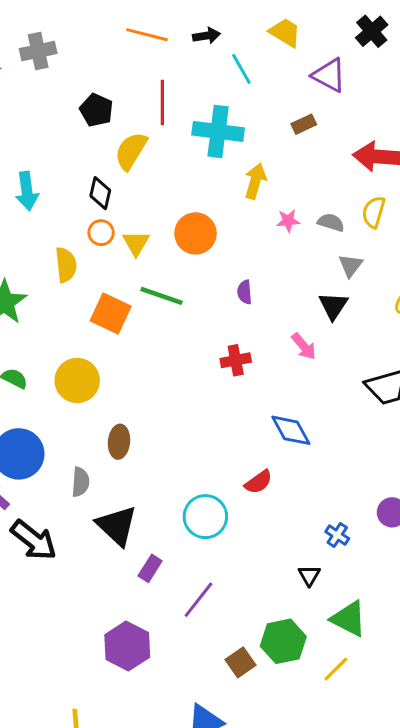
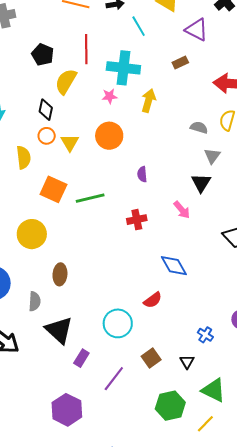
pink star: (288, 221) -> (109, 96), moved
green line: (161, 296) -> (90, 198), moved, turned -32
brown square: (241, 662) -> (151, 358), moved

